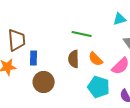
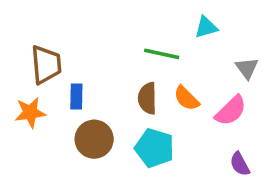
cyan triangle: (120, 19) -> (206, 27), moved
cyan pentagon: (99, 87) -> (154, 148), moved

